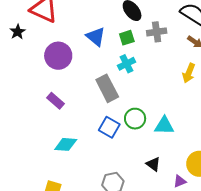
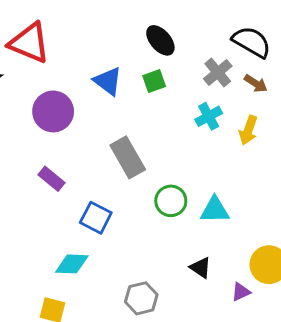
gray cross: (157, 32) -> (218, 72), moved, turned -30
cyan cross: (126, 64) -> (209, 116), moved
blue square: (109, 127) -> (96, 218), moved
cyan diamond: (66, 144) -> (72, 264), moved

